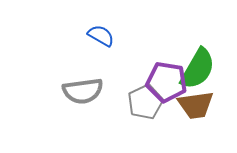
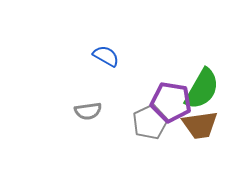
gray semicircle: (83, 91) -> (88, 111), size x0.7

